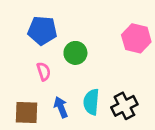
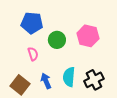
pink hexagon: (136, 38) -> (88, 36), moved
brown square: (26, 112) -> (20, 85), turned 36

